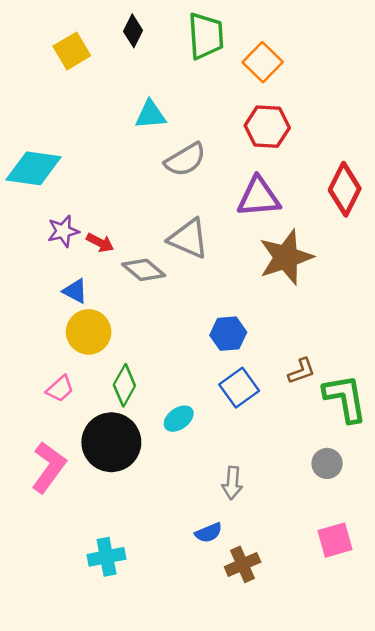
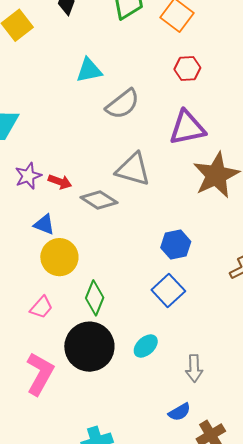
red hexagon: (267, 127) -> (187, 69), size x0.7
blue square: (239, 388) -> (168, 290), moved
cyan ellipse: (179, 419) -> (146, 346), moved

